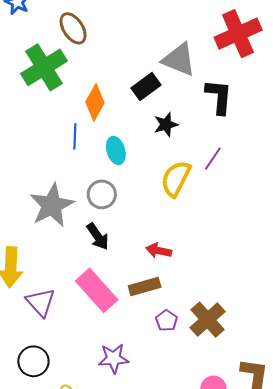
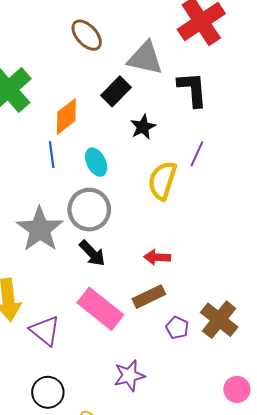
brown ellipse: (73, 28) -> (87, 35), moved
orange diamond: (95, 102) -> (66, 116), turned 33
gray circle: (102, 194) -> (89, 210), size x1.4

